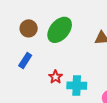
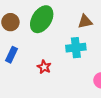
cyan cross: (77, 86) -> (76, 48), moved

